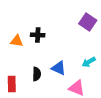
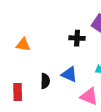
black cross: (38, 35) -> (77, 38), moved

